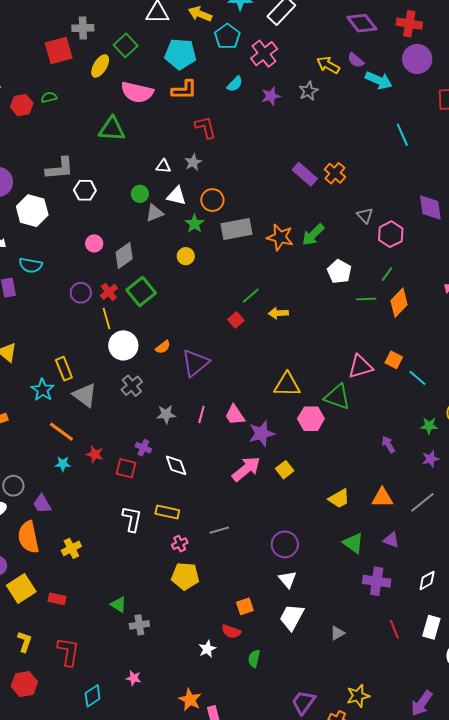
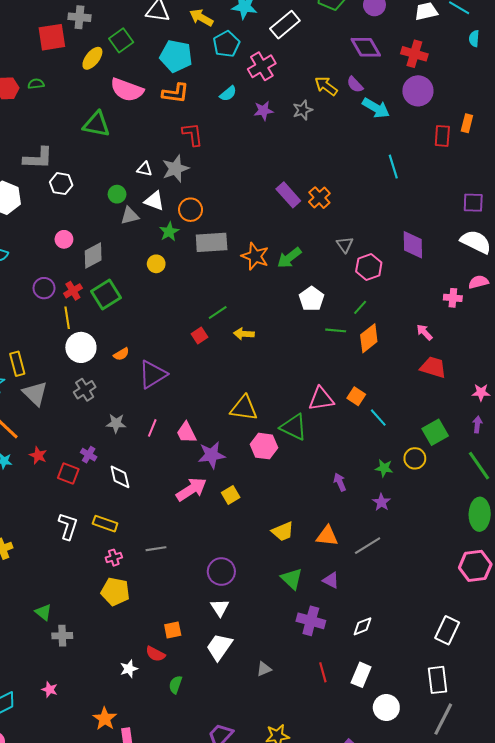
gray star: (193, 162) -> (175, 169), size x1.5
purple star: (431, 459) -> (381, 502), turned -30

